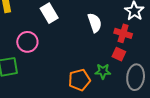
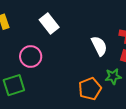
white semicircle: (95, 23) -> (99, 46), moved

